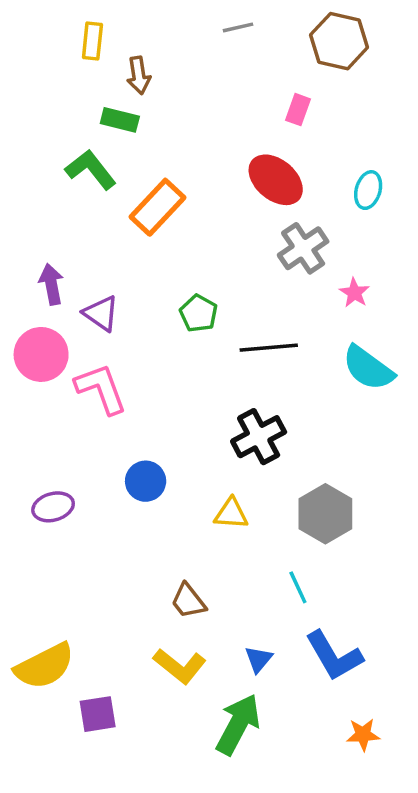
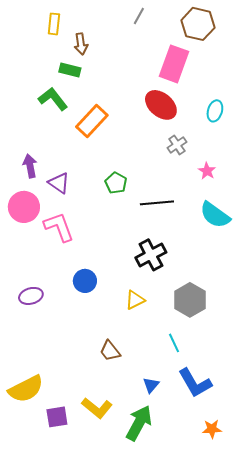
gray line: (238, 27) -> (139, 16), turned -48
pink rectangle: (298, 110) -> (174, 64), size x2.0
gray cross: (303, 248) -> (177, 145), size x0.7
yellow triangle: (231, 514) -> (135, 300), turned -30
yellow L-shape: (180, 666) -> (97, 408), moved

